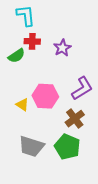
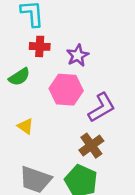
green semicircle: (17, 56) -> (19, 77), moved
pink hexagon: (45, 96) -> (66, 90), moved

